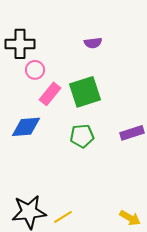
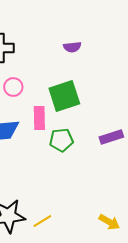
pink circle: (35, 70) -> (13, 87), moved
pink rectangle: (50, 94) -> (39, 118), moved, turned -40

